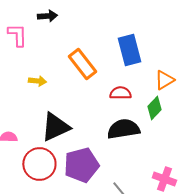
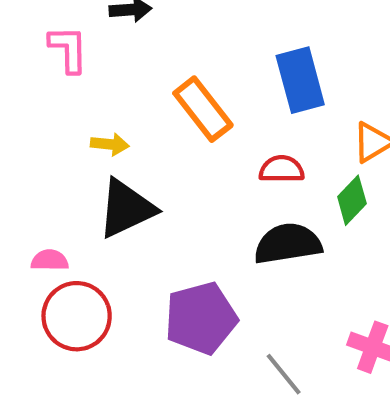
black triangle: (55, 127) -> (126, 208), moved
red circle: (39, 164) -> (77, 316), moved

